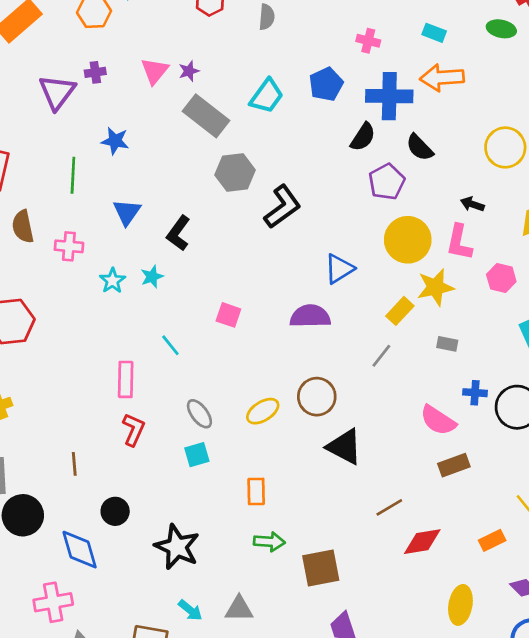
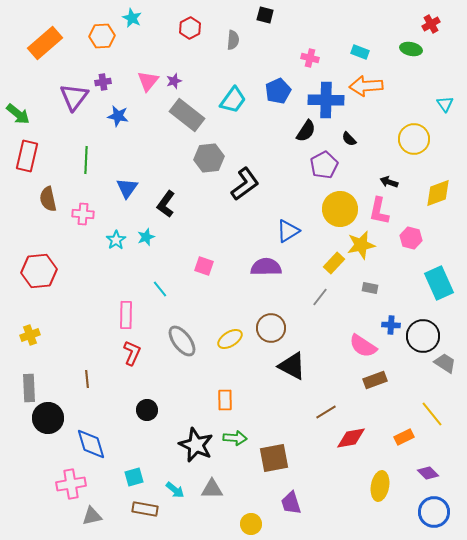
blue star: (115, 141) -> (118, 116), moved
black semicircle: (420, 147) -> (349, 139), size x0.7
gray ellipse: (199, 414) -> (182, 341), size x1.4
cyan square: (197, 455) -> (134, 477), moved
black circle: (115, 511) -> (147, 410), moved
black star: (177, 547) -> (196, 445), moved

